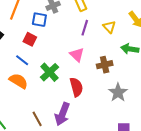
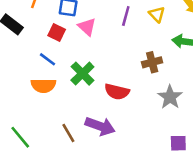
pink triangle: (77, 55) -> (87, 27), moved
orange semicircle: (18, 81) -> (43, 86), turned 150
red semicircle: (76, 87) -> (117, 92), turned 120
purple arrow: (62, 114) -> (100, 126), turned -90

